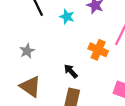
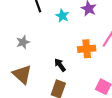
orange cross: (98, 50) -> (87, 49), turned -36

